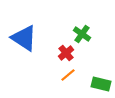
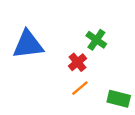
blue triangle: (24, 38) -> (28, 45), turned -40

